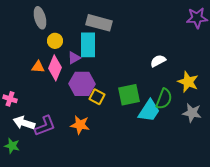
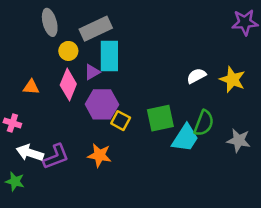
gray rectangle: (99, 23) -> (96, 29), moved, turned -40
orange triangle: (38, 67) -> (31, 87), moved
yellow star: (188, 82) -> (232, 80), moved

